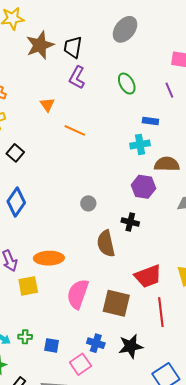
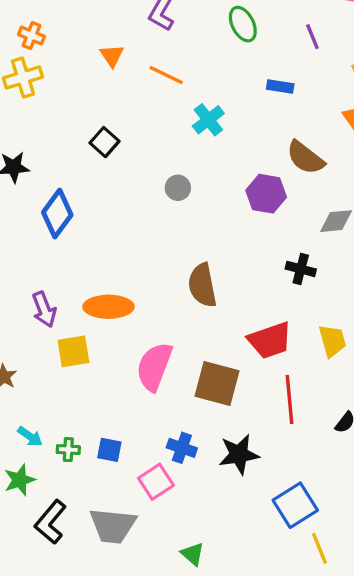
orange line: (75, 130) -> (166, 75), moved
cyan cross: (140, 144) -> (208, 120), moved, turned -30
black square: (15, 153) -> (105, 142), moved
brown semicircle: (167, 164) -> (305, 158), turned -145
gray circle: (88, 203) -> (178, 188), moved
black cross: (130, 222) -> (301, 269), moved
green cross: (25, 337) -> (68, 450), moved

